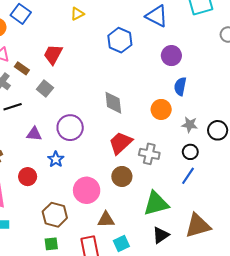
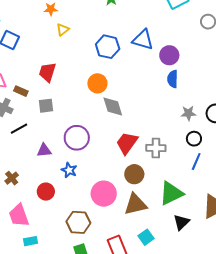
blue triangle: (157, 16) -> (143, 40), moved
purple circle: (171, 56) -> (169, 55), moved
gray square: (45, 89) -> (46, 106), turned -35
orange circle: (161, 109) -> (97, 83), moved
brown triangle: (106, 220) -> (135, 204), moved, size x1.4

